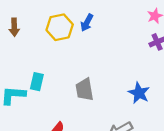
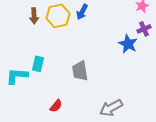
brown arrow: (14, 27) -> (34, 16), moved
blue star: (139, 93) -> (128, 44), moved

